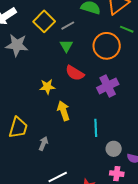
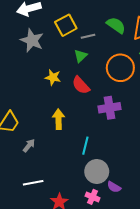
yellow star: (47, 87) -> (53, 77), moved
gray circle: (114, 149) -> (97, 171), size x1.5

